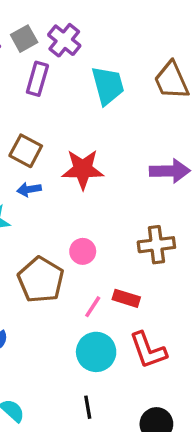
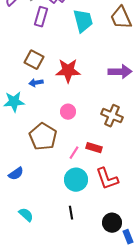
brown cross: (156, 245) -> (112, 116), turned 30
pink circle: (83, 251) -> (68, 112), moved

